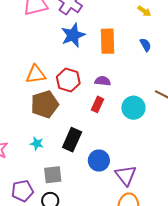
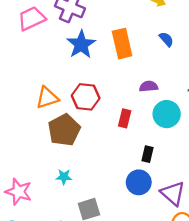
purple semicircle: (103, 81) -> (149, 86), moved
black rectangle: (72, 140) -> (148, 154), moved, size x0.6

